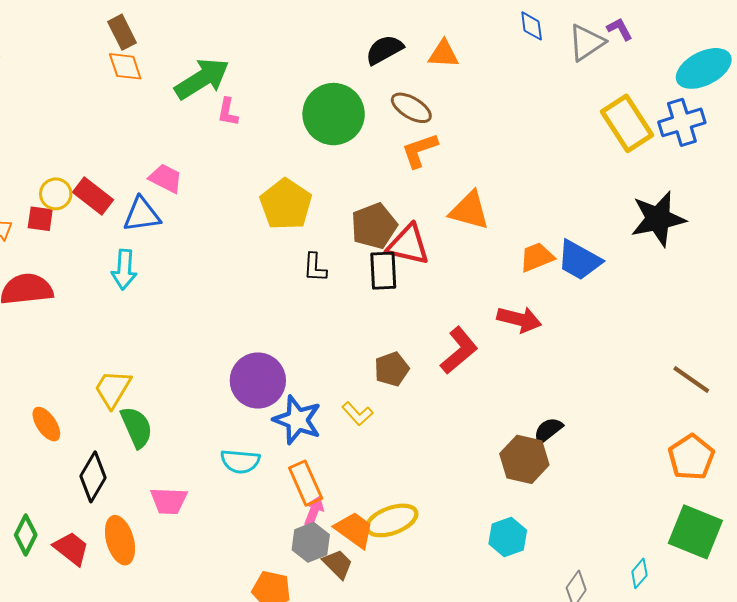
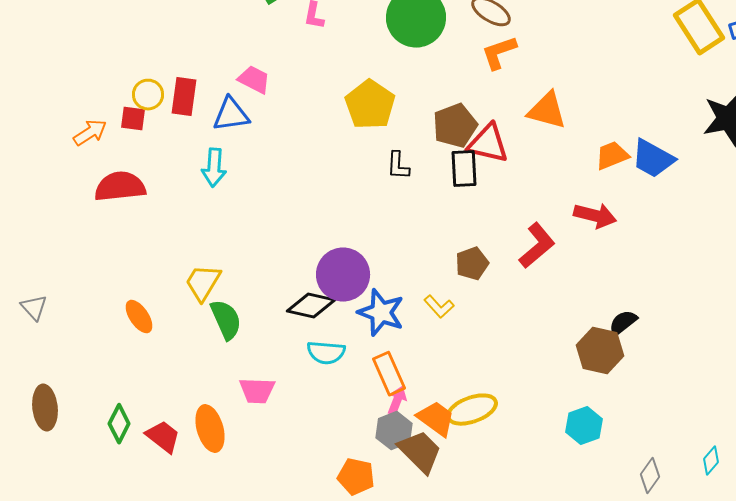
red rectangle: (93, 196) -> (184, 97), turned 60
black diamond: (93, 477) -> (311, 306), moved, turned 72
brown trapezoid: (338, 564) -> (420, 452), size x1.5

